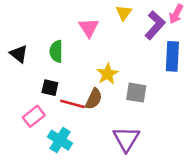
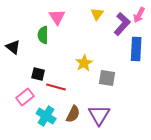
pink triangle: (89, 28) -> (57, 17), moved
green semicircle: (56, 51) -> (43, 35), moved
brown semicircle: (94, 99) -> (73, 114), moved

